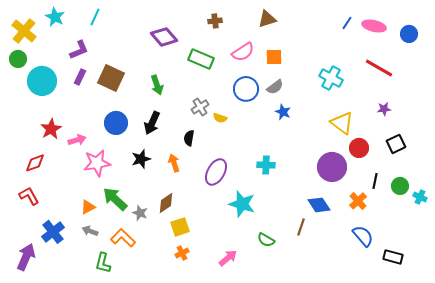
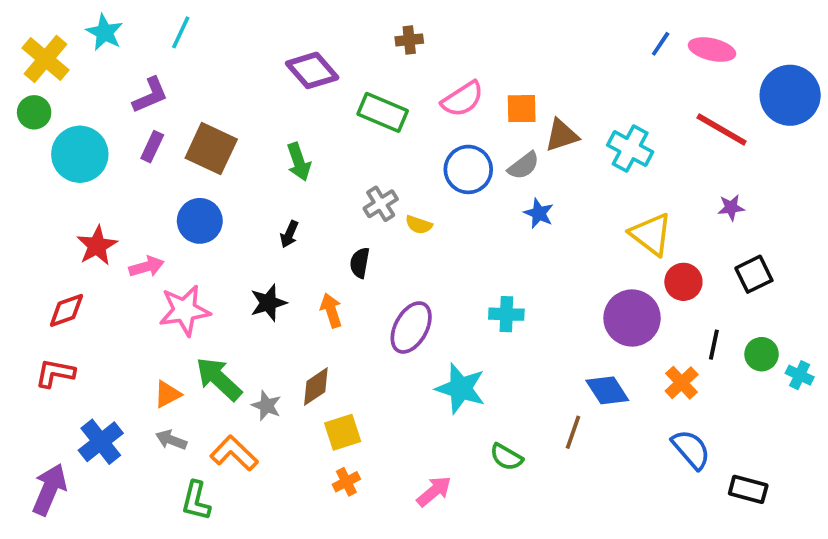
brown triangle: (267, 19) -> (562, 135), moved
blue circle: (409, 34) -> (790, 95), moved, size x1.8
blue circle: (116, 123) -> (200, 221), moved
black arrow: (152, 123) -> (289, 234), size x0.6
red L-shape: (29, 196) -> (55, 373), turned -50

